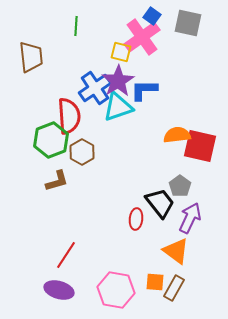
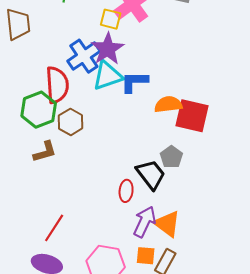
blue L-shape: (144, 90) -> (134, 82), moved
purple arrow: (190, 218) -> (145, 222), moved

